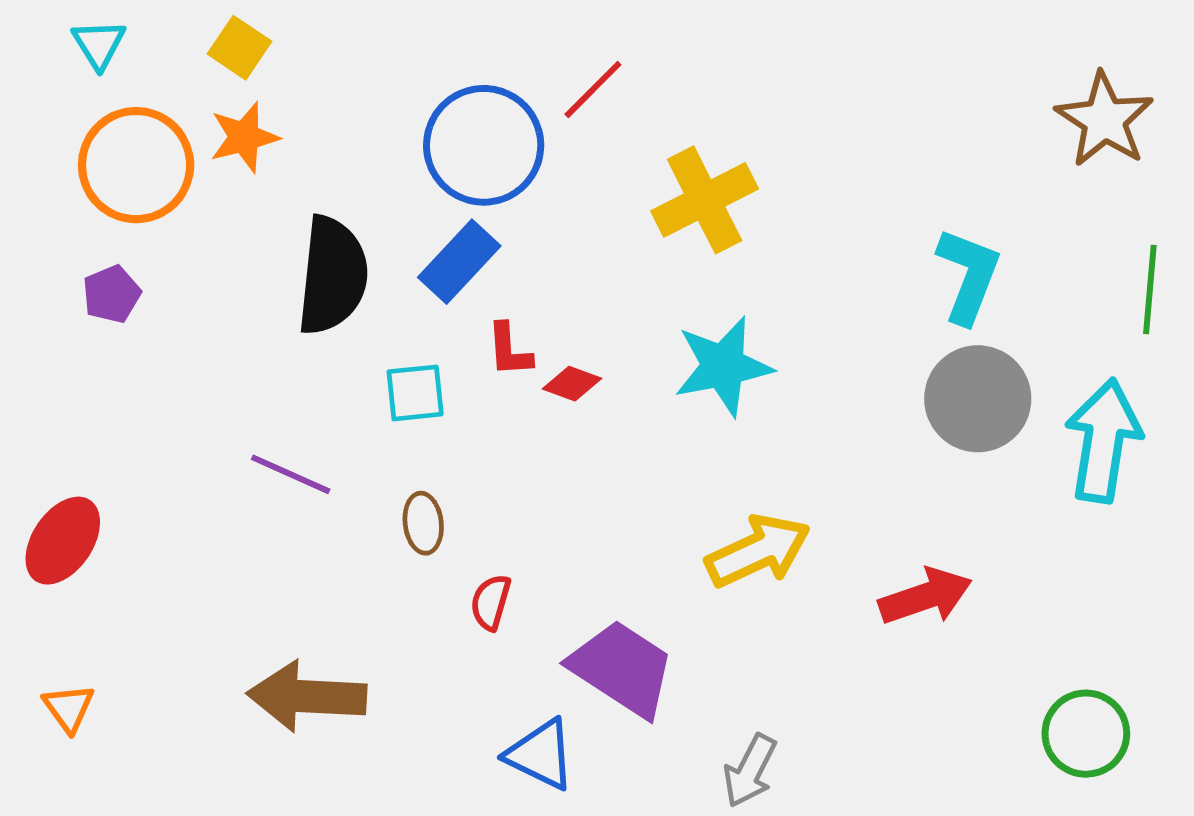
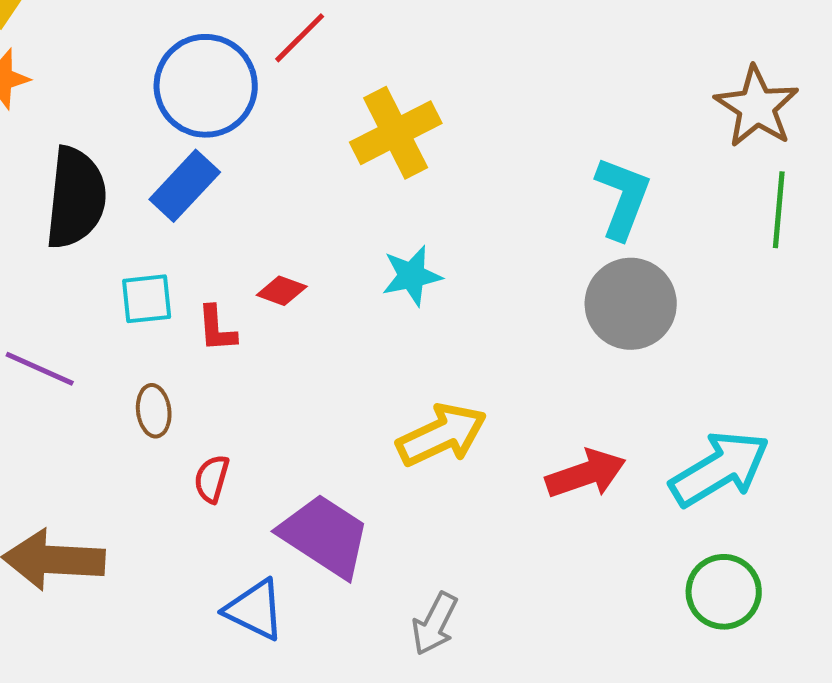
brown star: (1104, 120) -> (757, 107), moved
red L-shape: (509, 350) -> (217, 329), moved
cyan star: (723, 366) -> (412, 276), size x0.7
cyan arrow: (1103, 441) -> (720, 469), moved, turned 50

